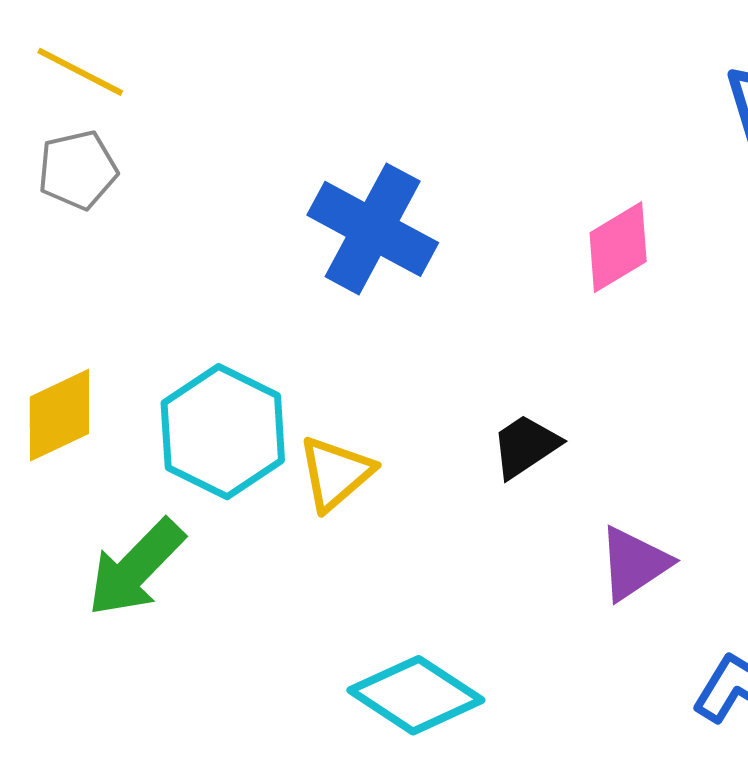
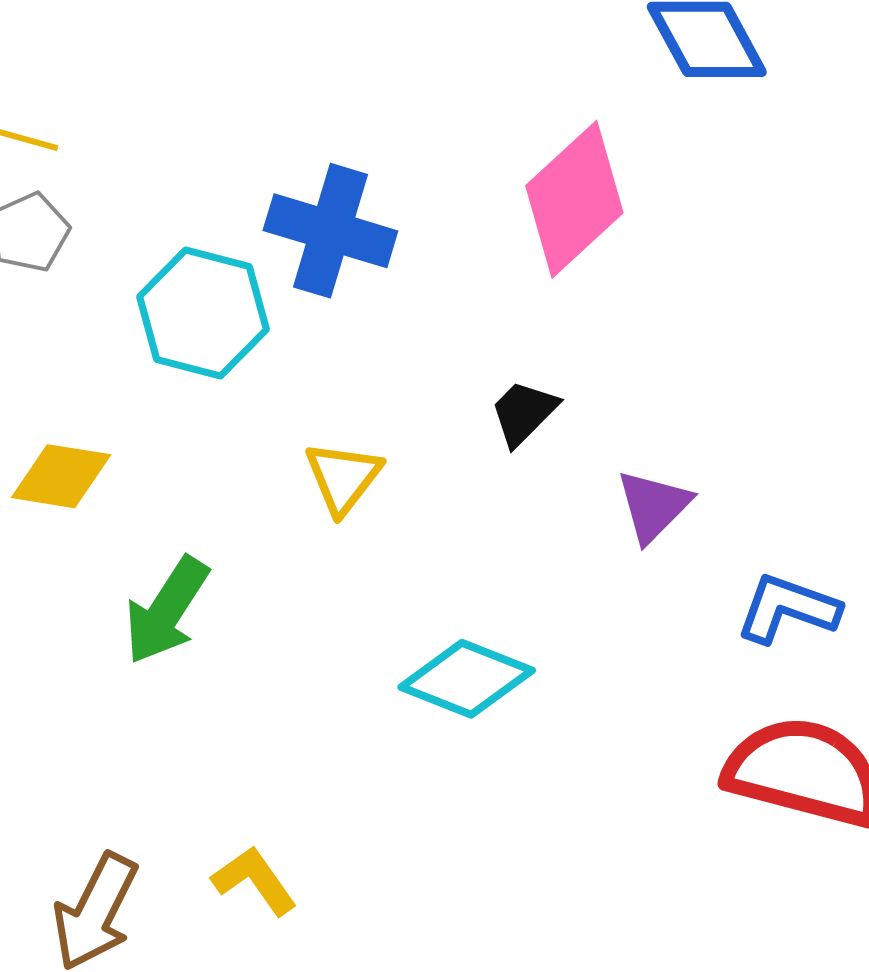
pink diamond: (618, 247) -> (574, 199), size x1.6
yellow diamond: (59, 415) -> (61, 476), turned 46
cyan hexagon: (223, 432) -> (203, 313), moved

